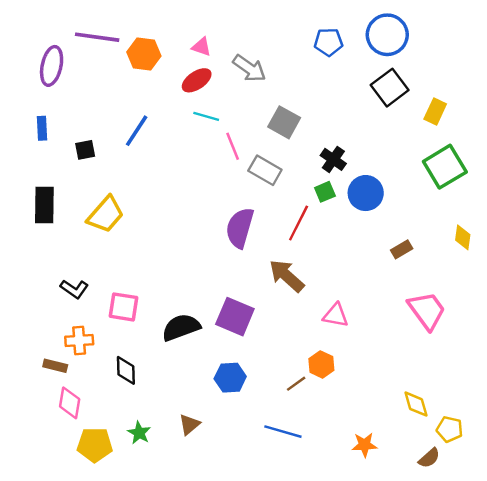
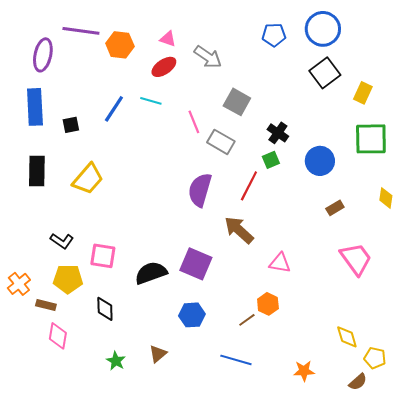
cyan line: (206, 116) -> (151, 101), moved
blue rectangle: (42, 128) -> (35, 107), size x1.8
green square: (445, 167) -> (371, 139), turned 30
blue circle: (366, 193) -> (320, 161), moved
orange cross: (79, 340) -> (19, 284), moved, turned -35
yellow pentagon: (95, 445) -> (68, 279), moved

